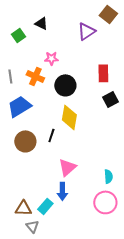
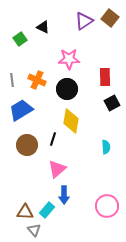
purple triangle: (86, 31) -> (84, 21), moved
pink star: (51, 58) -> (69, 59), moved, size x1.5
pink triangle: (67, 167) -> (57, 169), moved
cyan semicircle: (108, 176) -> (106, 147), moved

